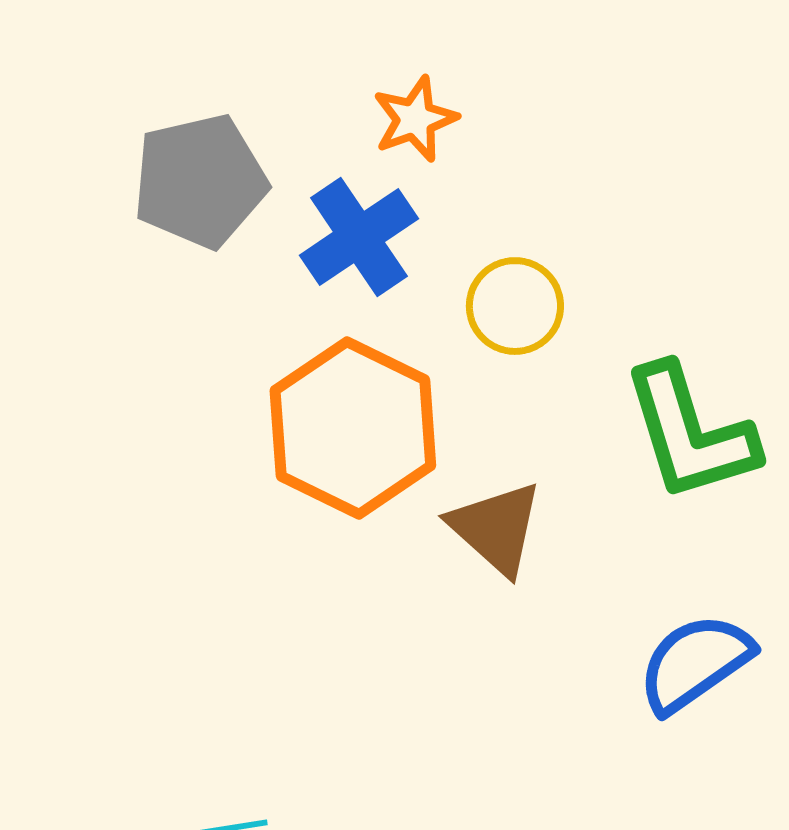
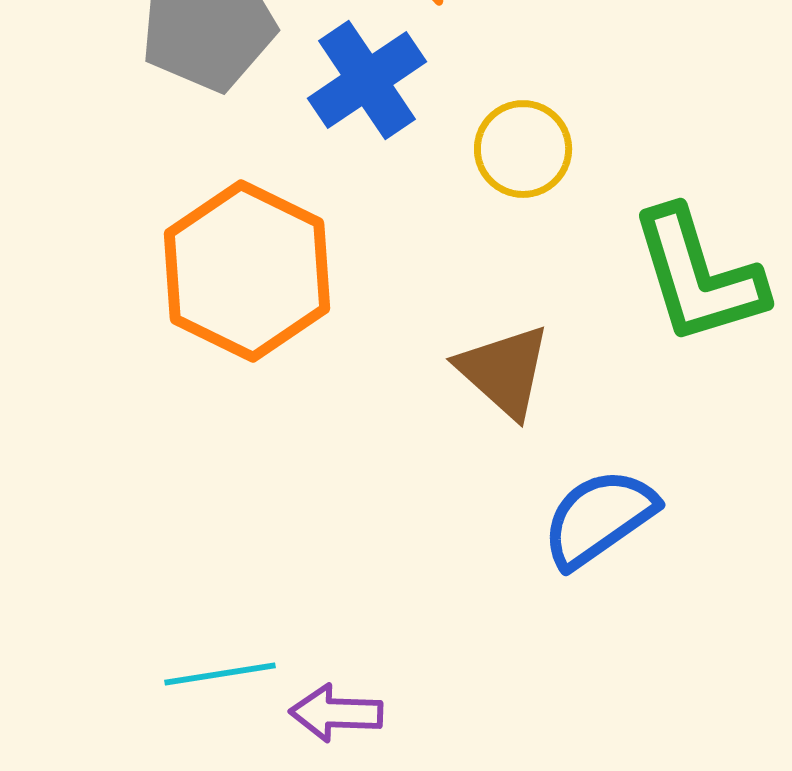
orange hexagon: (353, 428) -> (247, 271), moved
blue semicircle: (695, 663) -> (599, 518), moved

